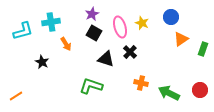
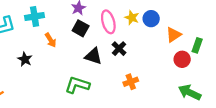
blue circle: (171, 17) -> (151, 19), moved
orange cross: (141, 83) -> (131, 82), turned -32
red circle: (200, 90) -> (182, 59), moved
green arrow: (169, 93) -> (190, 92), moved

